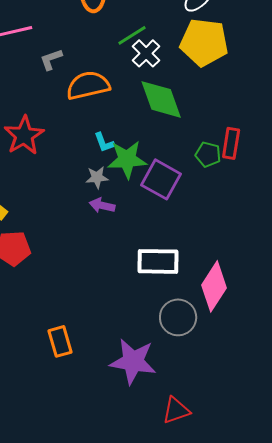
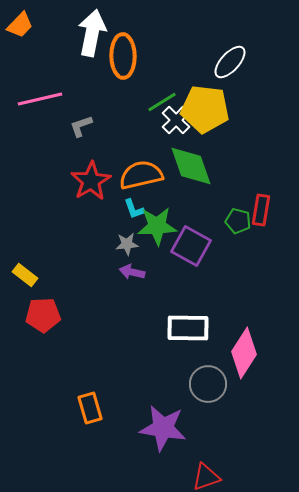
yellow pentagon: (204, 42) -> (205, 109), moved
orange semicircle: (88, 85) -> (141, 175), moved
red star: (24, 135) -> (91, 181), moved

